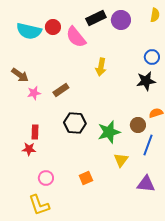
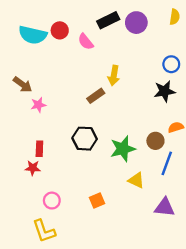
pink semicircle: (76, 37) -> (86, 42), size x0.7
brown rectangle: (61, 90) -> (96, 96), moved
yellow triangle: (121, 160) -> (136, 180), turned -42

